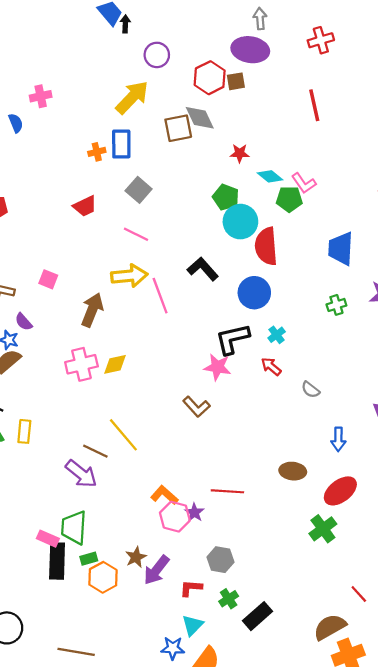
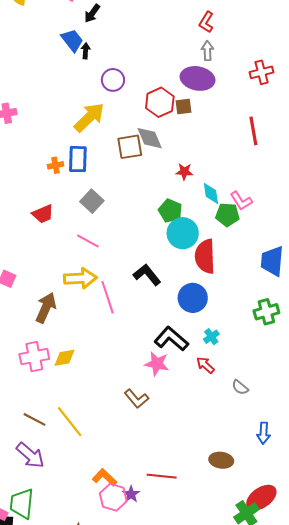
cyan diamond: (270, 176) -> (211, 193), turned 40
green cross: (336, 305) -> (266, 312), size x1.4
black L-shape: (232, 339) -> (171, 339), turned 52
brown line: (95, 451) -> (34, 419), moved
red ellipse: (340, 491) -> (261, 498), moved

